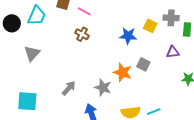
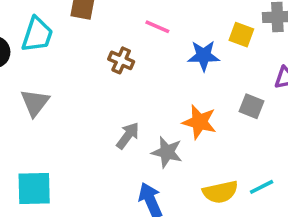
pink line: (84, 11) -> (157, 27), moved
gray square: (143, 64) -> (251, 106), moved
gray arrow: (69, 88) -> (128, 136), moved

